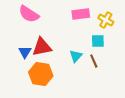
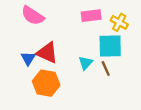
cyan square: (98, 41) -> (110, 46), size x1.6
red triangle: (42, 47) -> (47, 53), turned 35

